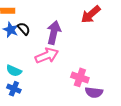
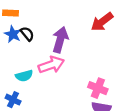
cyan semicircle: (14, 71) -> (24, 76), moved, turned -42
pink cross: (80, 77) -> (98, 88), moved

